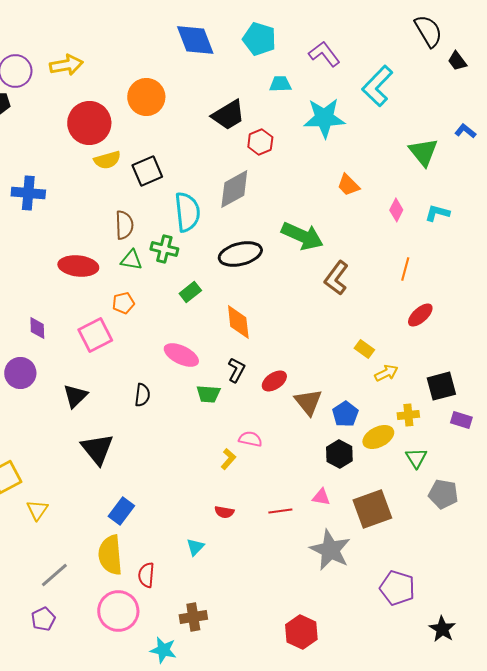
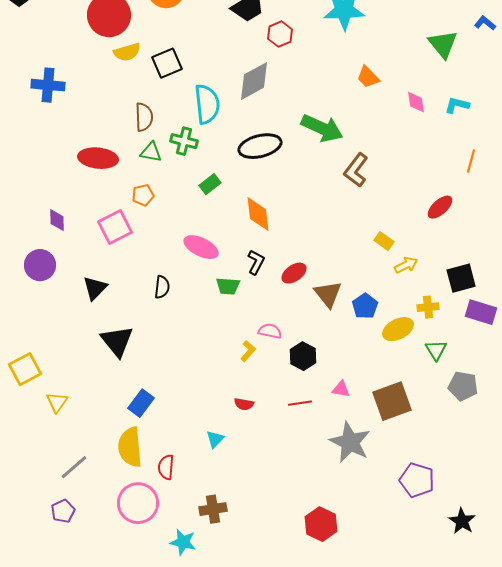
pink diamond: (396, 210) -> (416, 102), turned -35
orange line: (405, 269) -> (471, 161), moved
purple rectangle: (461, 420) -> (481, 312), size x1.4
black hexagon: (339, 454) -> (303, 356), moved

